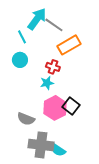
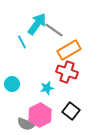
cyan circle: (20, 60) -> (12, 84), moved
red cross: (53, 67) -> (67, 72), moved, size x1.5
pink hexagon: (55, 108) -> (40, 115), moved

